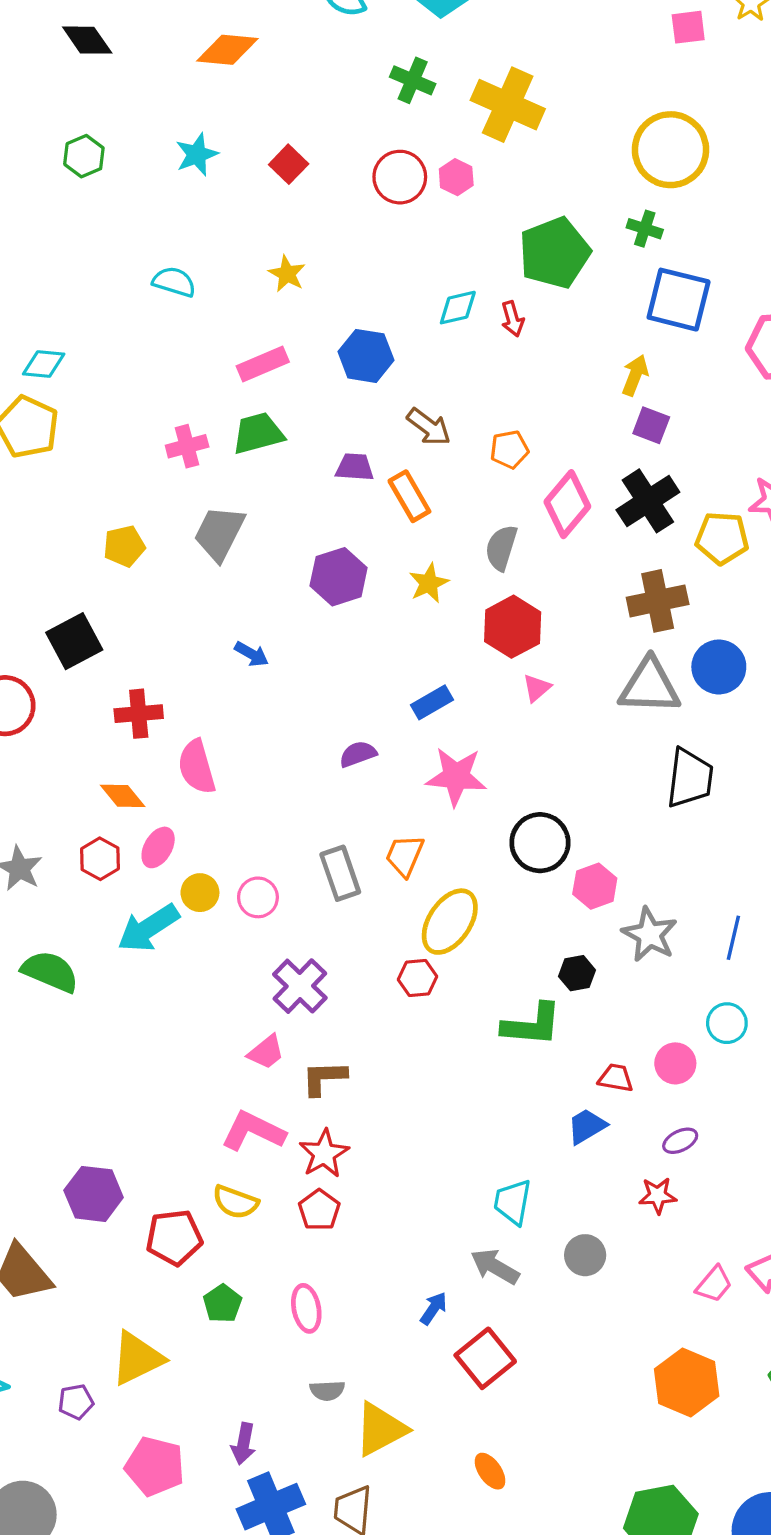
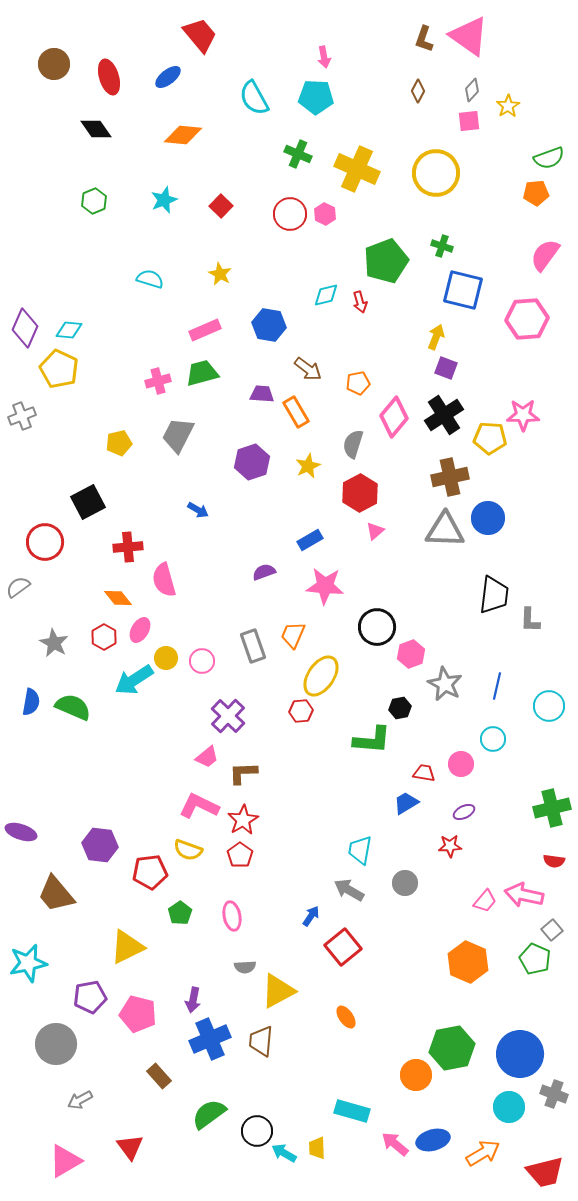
yellow circle: (671, 150) -> (436, 173), moved
black trapezoid: (690, 778) -> (494, 595), moved
purple pentagon: (76, 1402) -> (90, 997), moved, size x1.5

